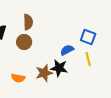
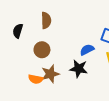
brown circle: (24, 42) -> (42, 50), moved
brown star: (44, 73) -> (50, 74), moved

